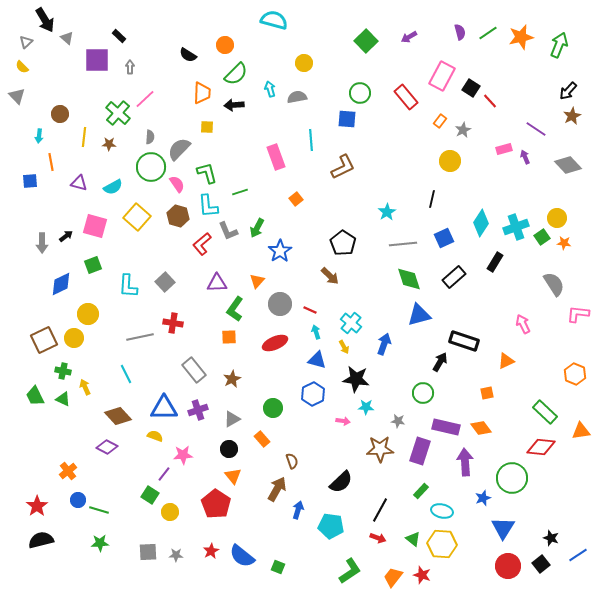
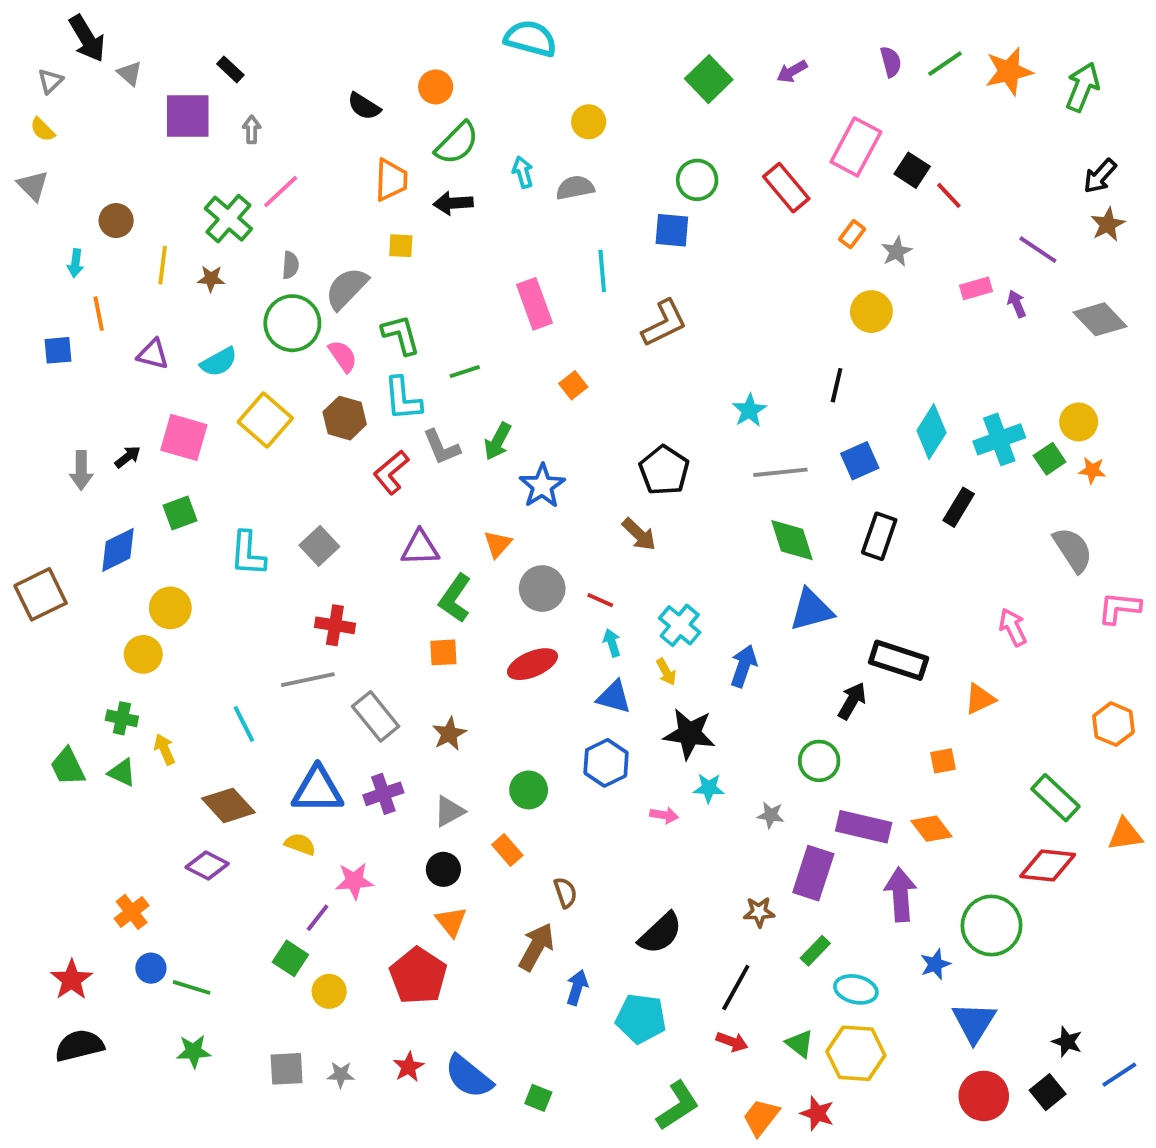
black rectangle: (454, 277) -> (879, 536), turned -30
gray line: (140, 337) -> (308, 680), moved
brown square: (44, 340) -> (41, 594), moved
brown star: (380, 449) -> (759, 912), moved, size x0.6

